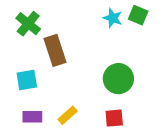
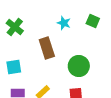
cyan star: (113, 18) -> (64, 23), moved
brown rectangle: (55, 50) -> (47, 48), moved

